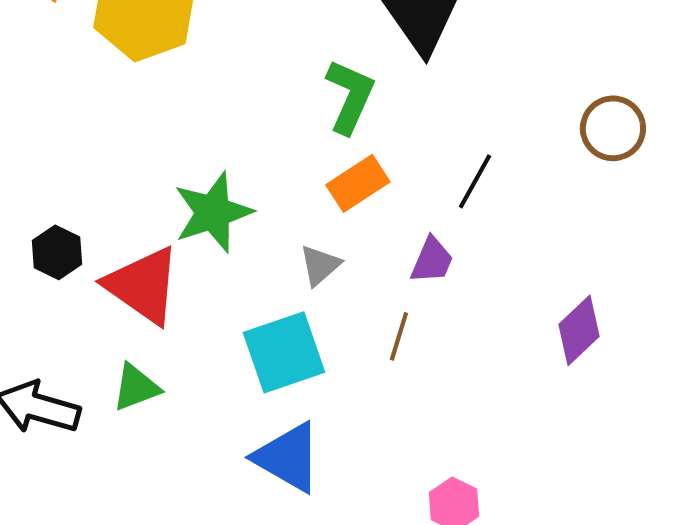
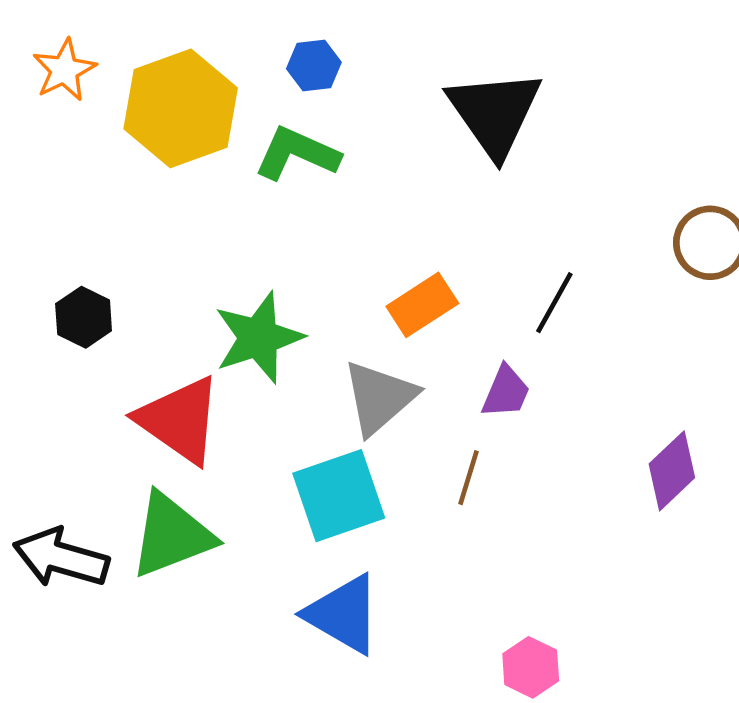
green L-shape: (350, 96) -> (297, 154), moved, turned -90
black hexagon: (57, 252) -> (84, 317), moved
gray triangle: (320, 265) -> (379, 397), size x1.6
green triangle: (136, 387) -> (172, 535), size x1.6

